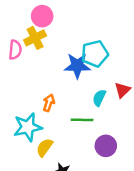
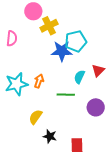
yellow cross: (35, 38) -> (49, 26), moved
cyan star: (28, 127) -> (17, 84), moved
purple circle: (106, 146) -> (96, 107), moved

